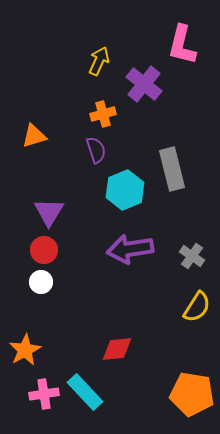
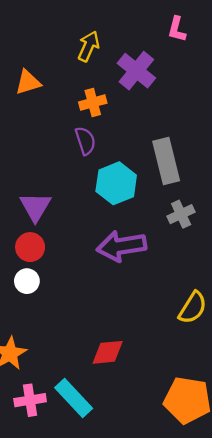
pink L-shape: (182, 45) -> (177, 29), size x0.6
orange triangle: (34, 136) -> (28, 82), moved
gray cross: (192, 256) -> (181, 214), moved, turned 30

